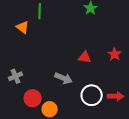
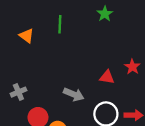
green line: (40, 11) -> (60, 24), moved
red triangle: (85, 57) -> (107, 77), moved

